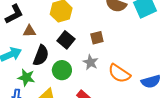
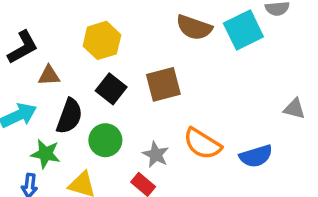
brown square: (97, 38) -> (163, 84), size x1.5
gray star: (90, 62) -> (156, 155), moved

